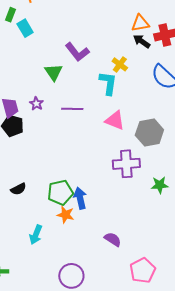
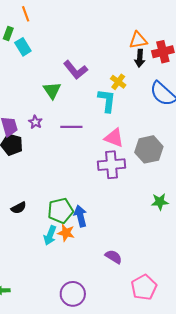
black arrow: (142, 41) -> (140, 58), turned -120
purple cross: (126, 164) -> (111, 165), moved
cyan arrow: (36, 235) -> (50, 235), moved

